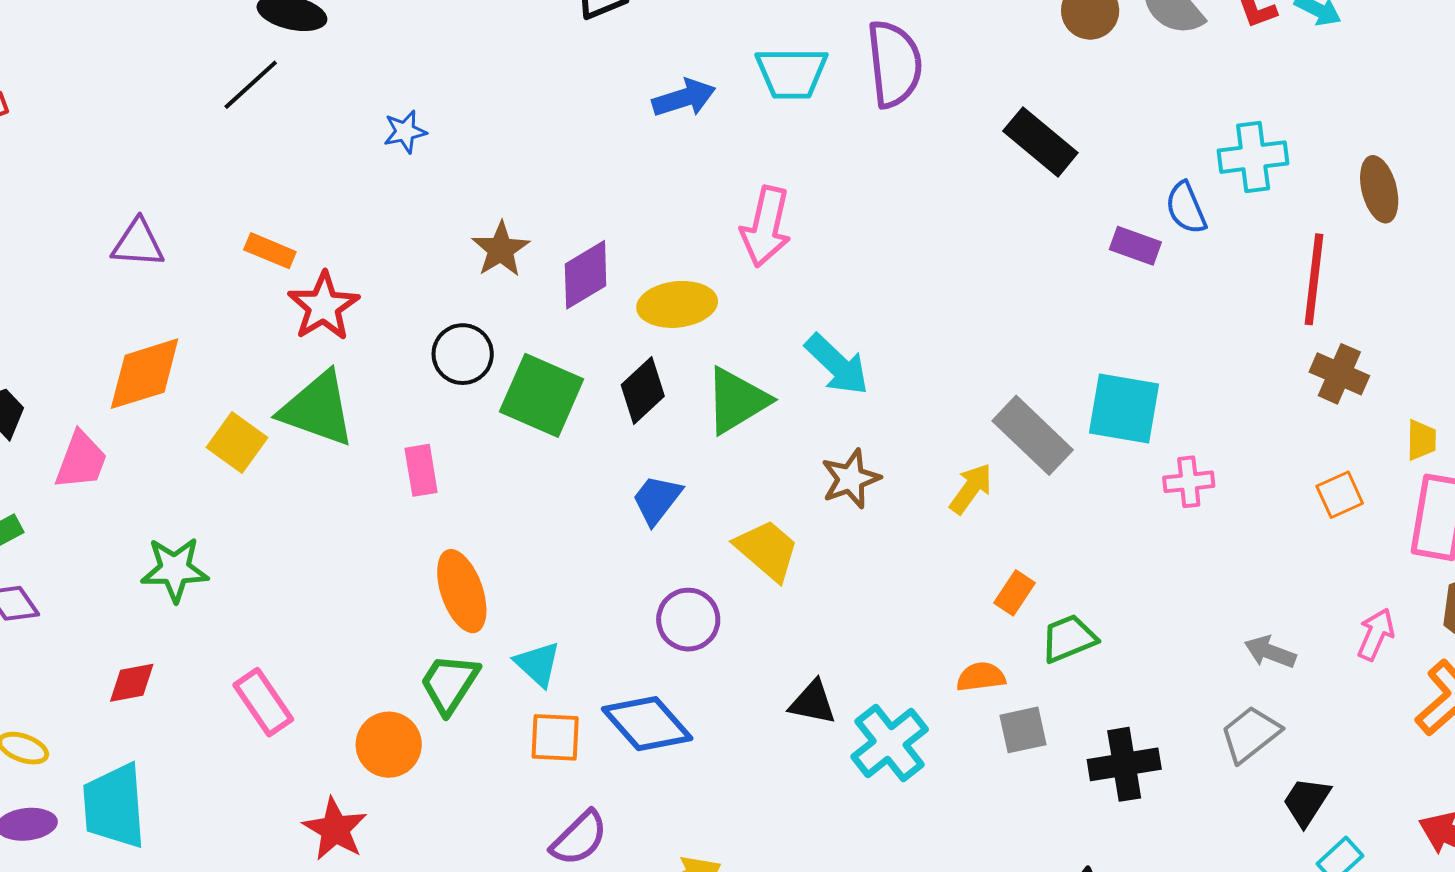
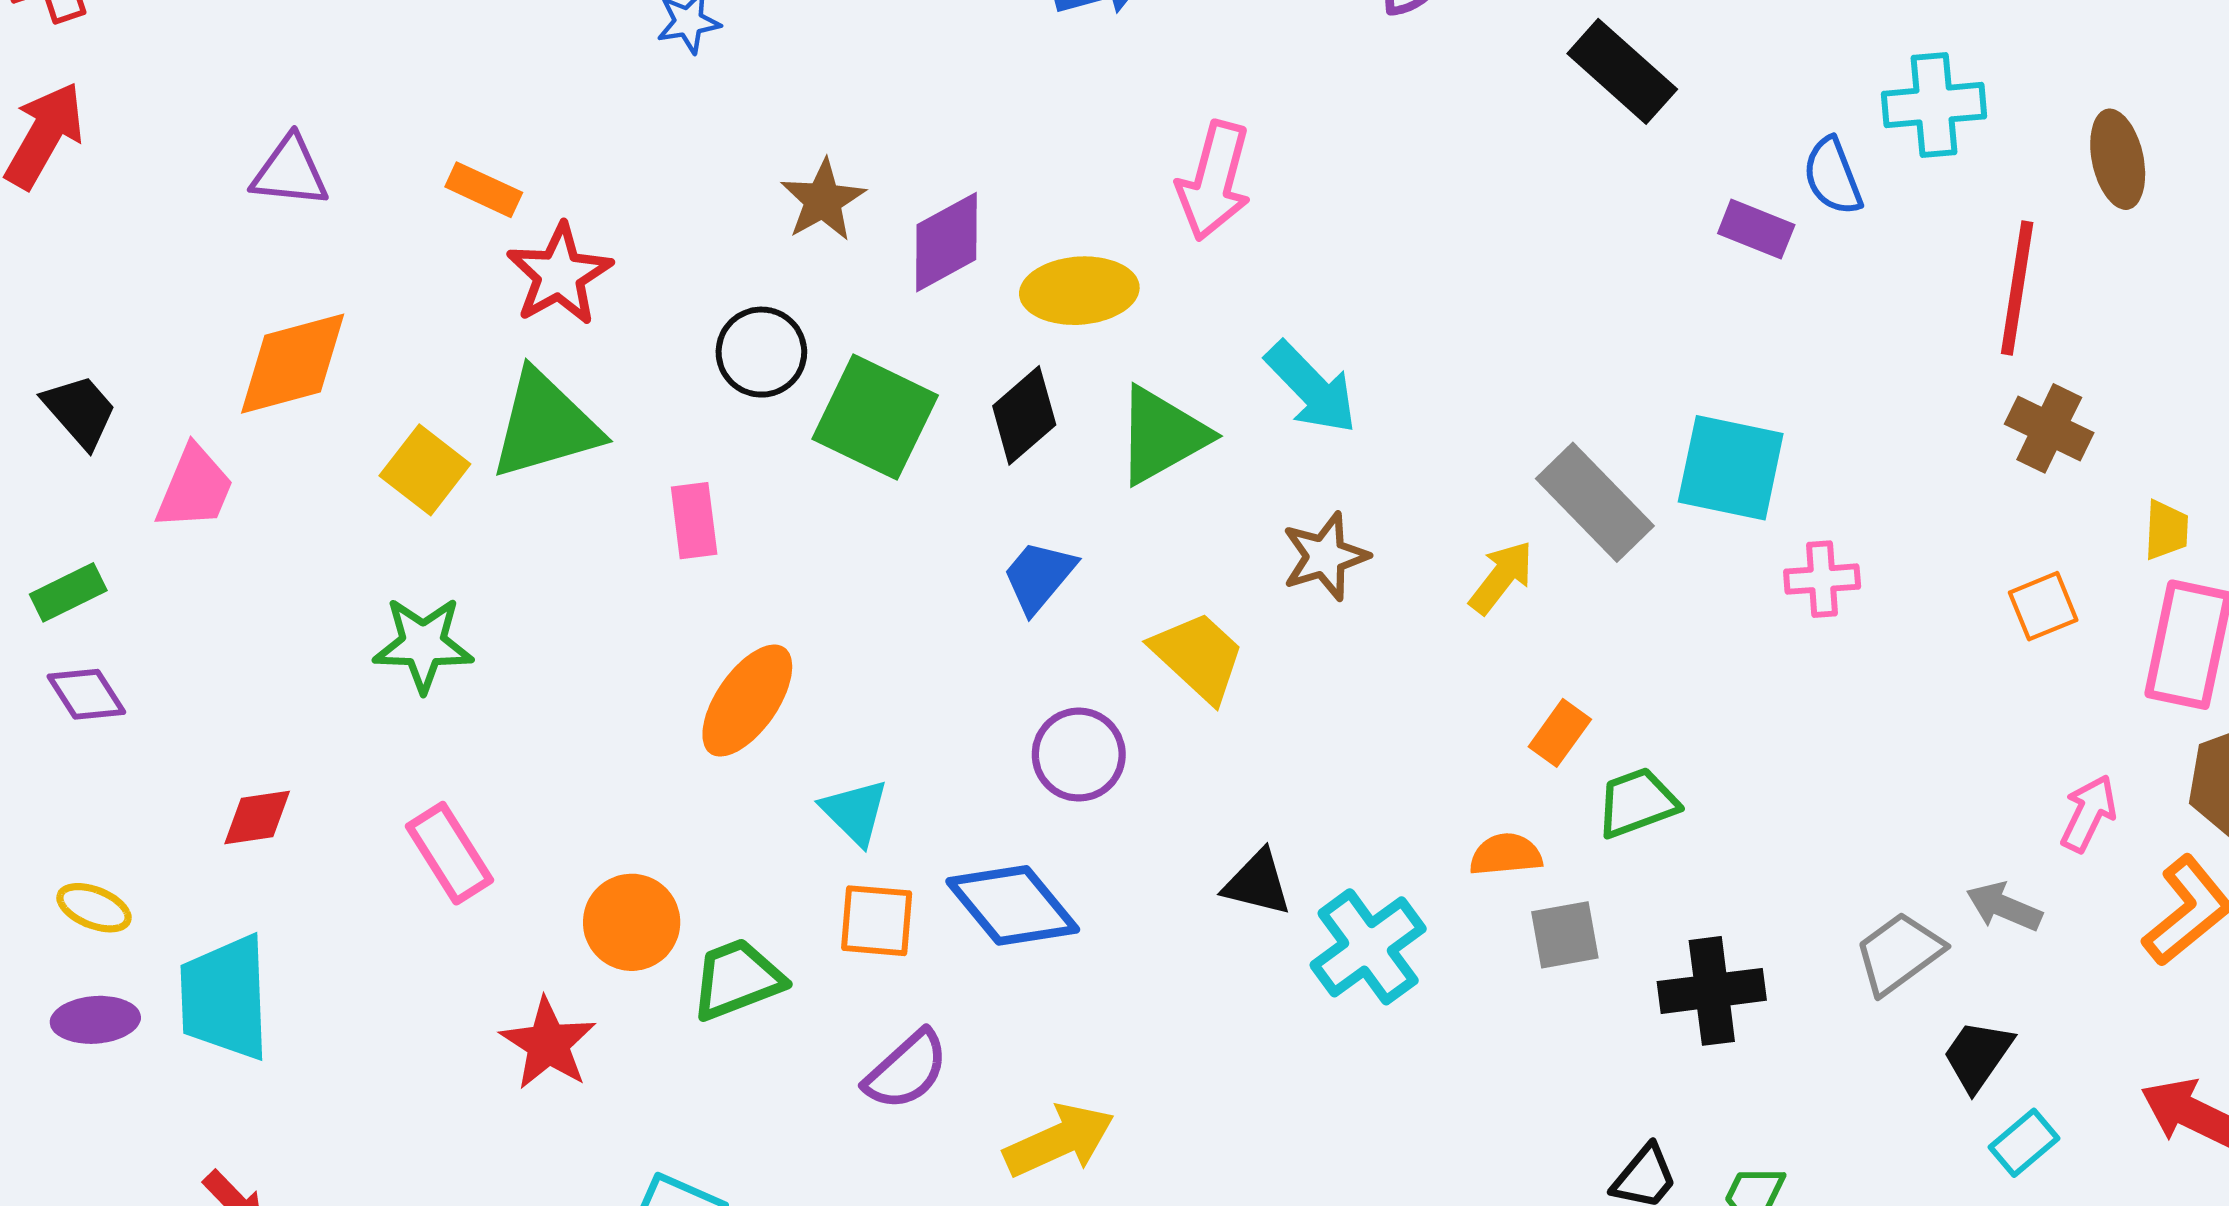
green triangle: (317, 409) -> (545, 425), turned -38
green star: (175, 569) -> (423, 644), moved
orange ellipse: (462, 591) -> (747, 701), turned 52
gray arrow: (1270, 652) -> (2004, 907), moved
green trapezoid: (449, 683) -> (737, 979), moved, turned 34

